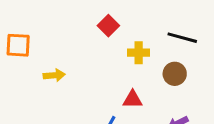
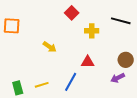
brown circle: (175, 74) -> (126, 60), moved
yellow arrow: (54, 75) -> (50, 47), moved, turned 40

